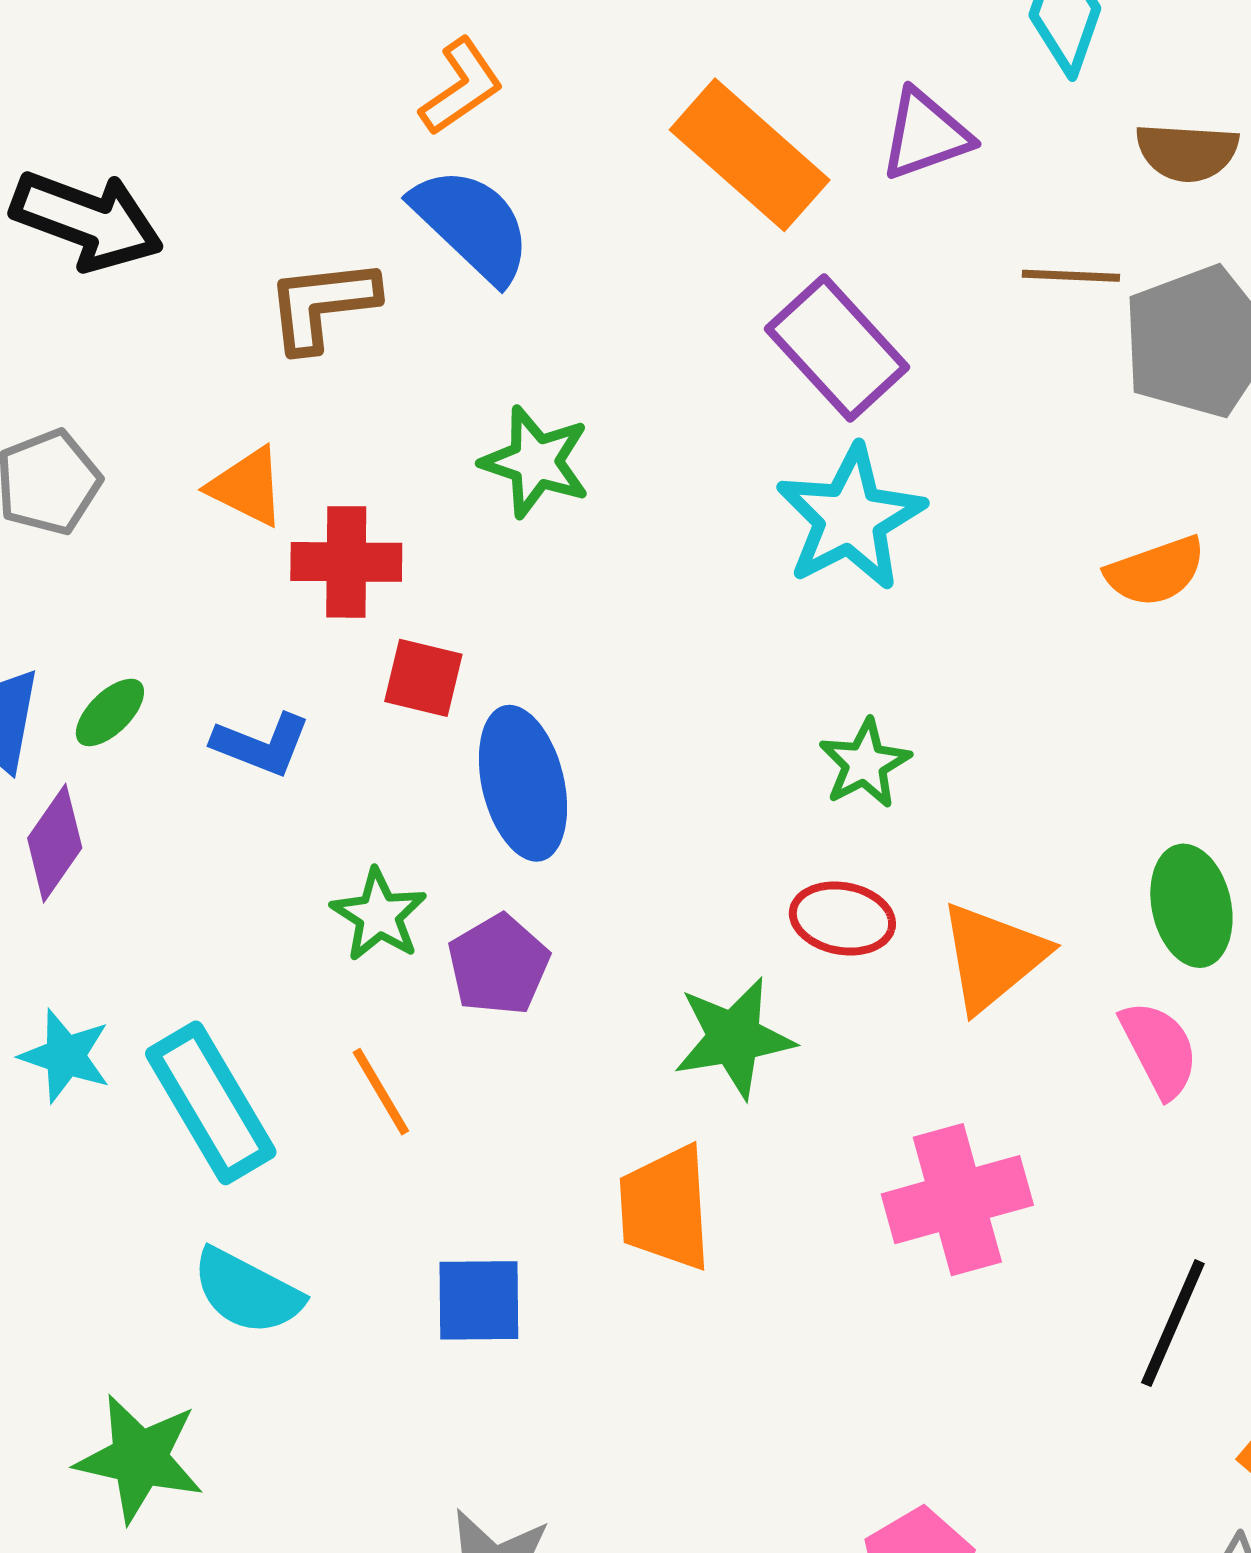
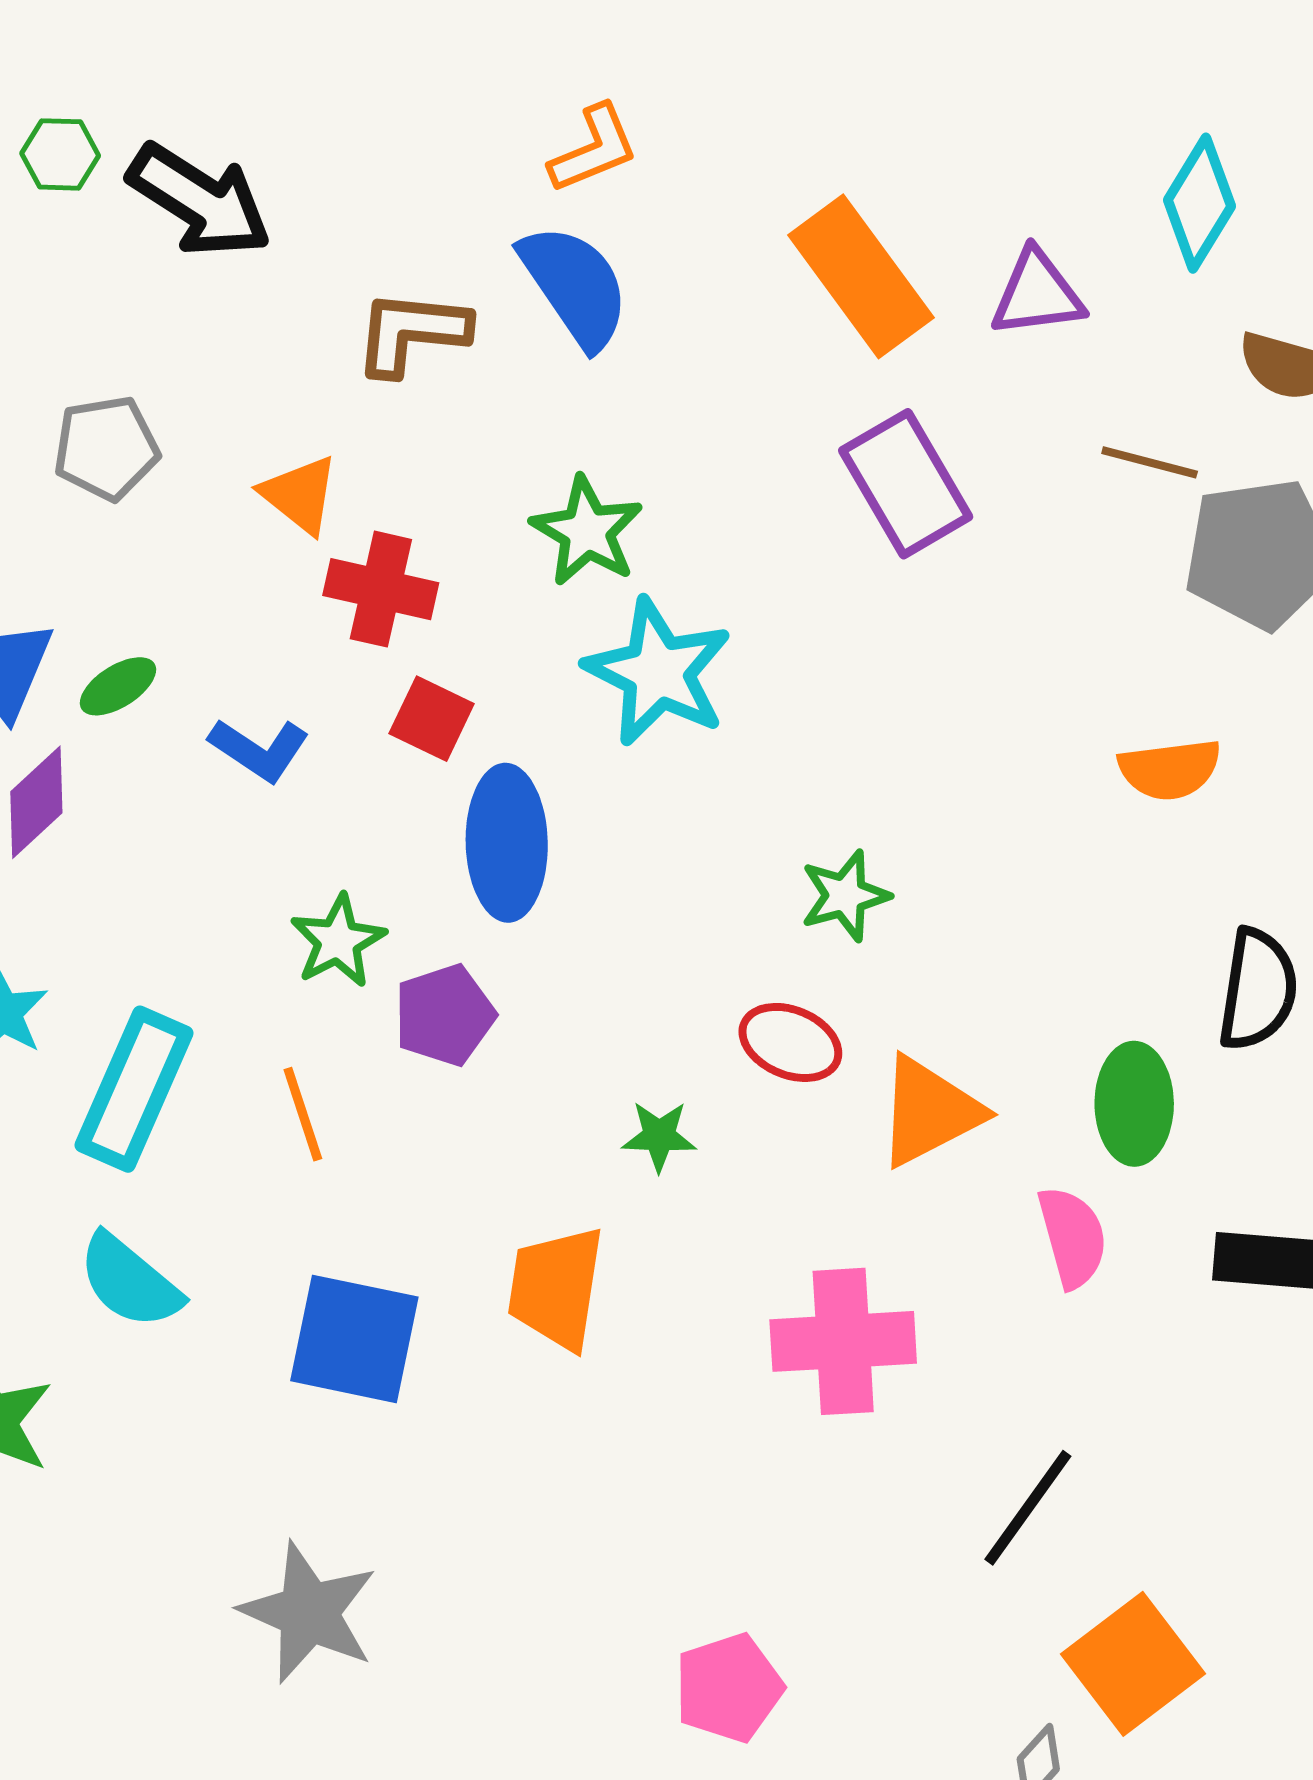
cyan star: (850, 518) -> (658, 672), moved, turned -30
green star: (734, 1038) -> (659, 1136), size x0.6
cyan rectangle: (211, 1103) -> (134, 1089), turned 42
blue square: (479, 1300) -> (354, 1339), size x1.4

